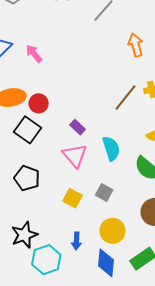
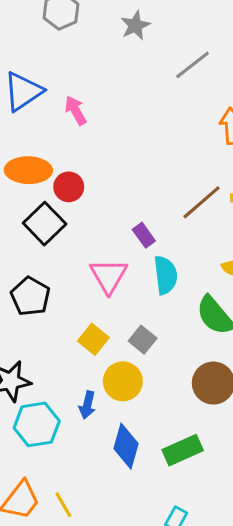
purple rectangle: (78, 127) -> (144, 235), moved
yellow circle: (112, 231) -> (123, 381), moved

